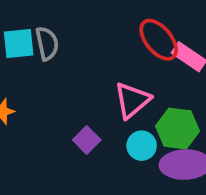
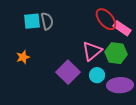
green hexagon: (178, 129) -> (116, 53), moved
purple square: (87, 140) -> (68, 72), size x1.6

